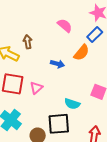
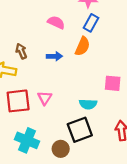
blue arrow: (57, 64) -> (54, 56), moved

